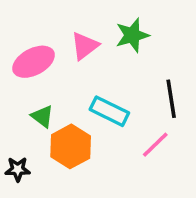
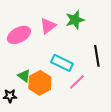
green triangle: (42, 116) -> (24, 76), moved
pink line: (155, 145) -> (77, 82), moved

